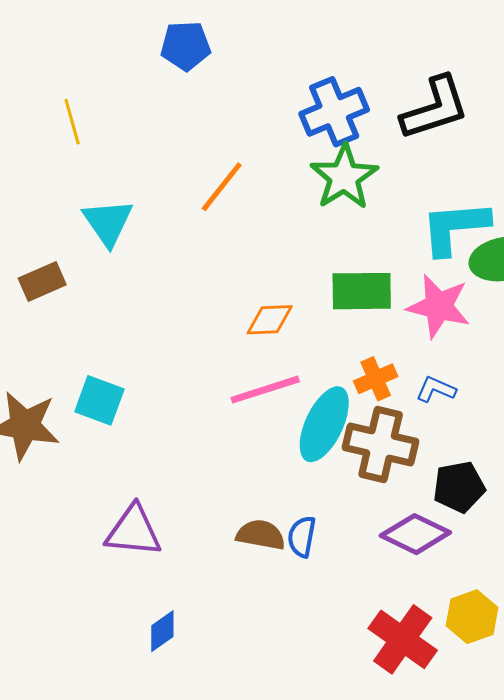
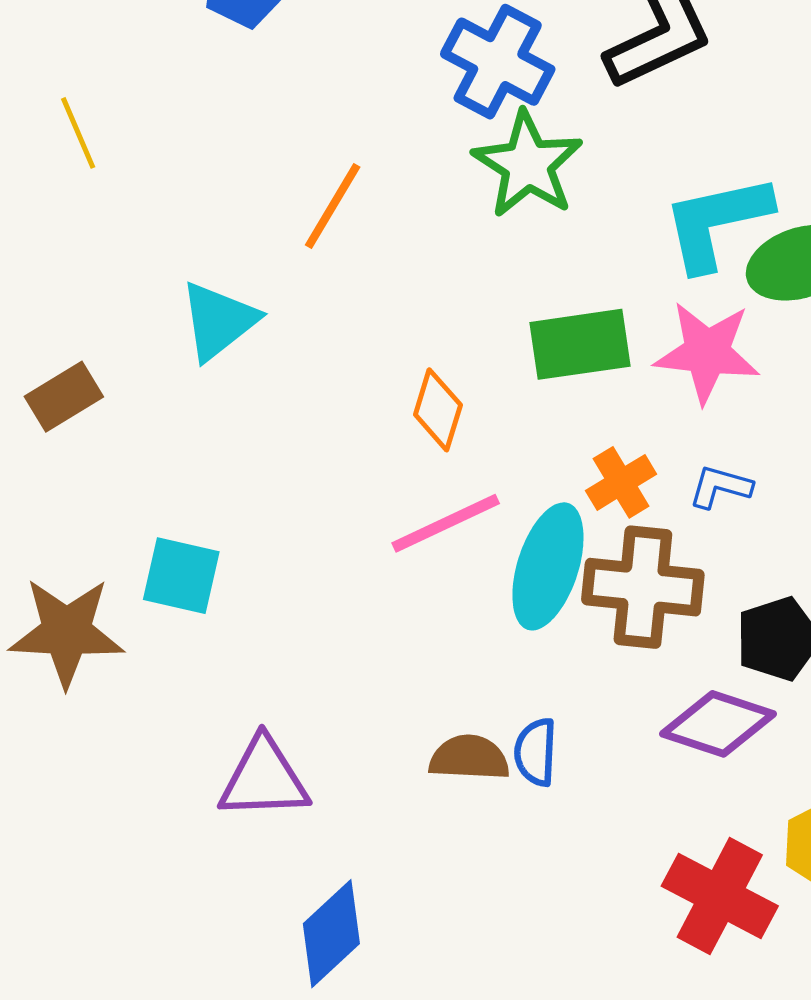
blue cross: (334, 112) -> (498, 62), turned -32
cyan triangle: (108, 222) -> (219, 321), moved, turned 34
orange diamond: (270, 320) -> (438, 410), turned -63
blue diamond: (162, 631) -> (331, 934), size x1.5

